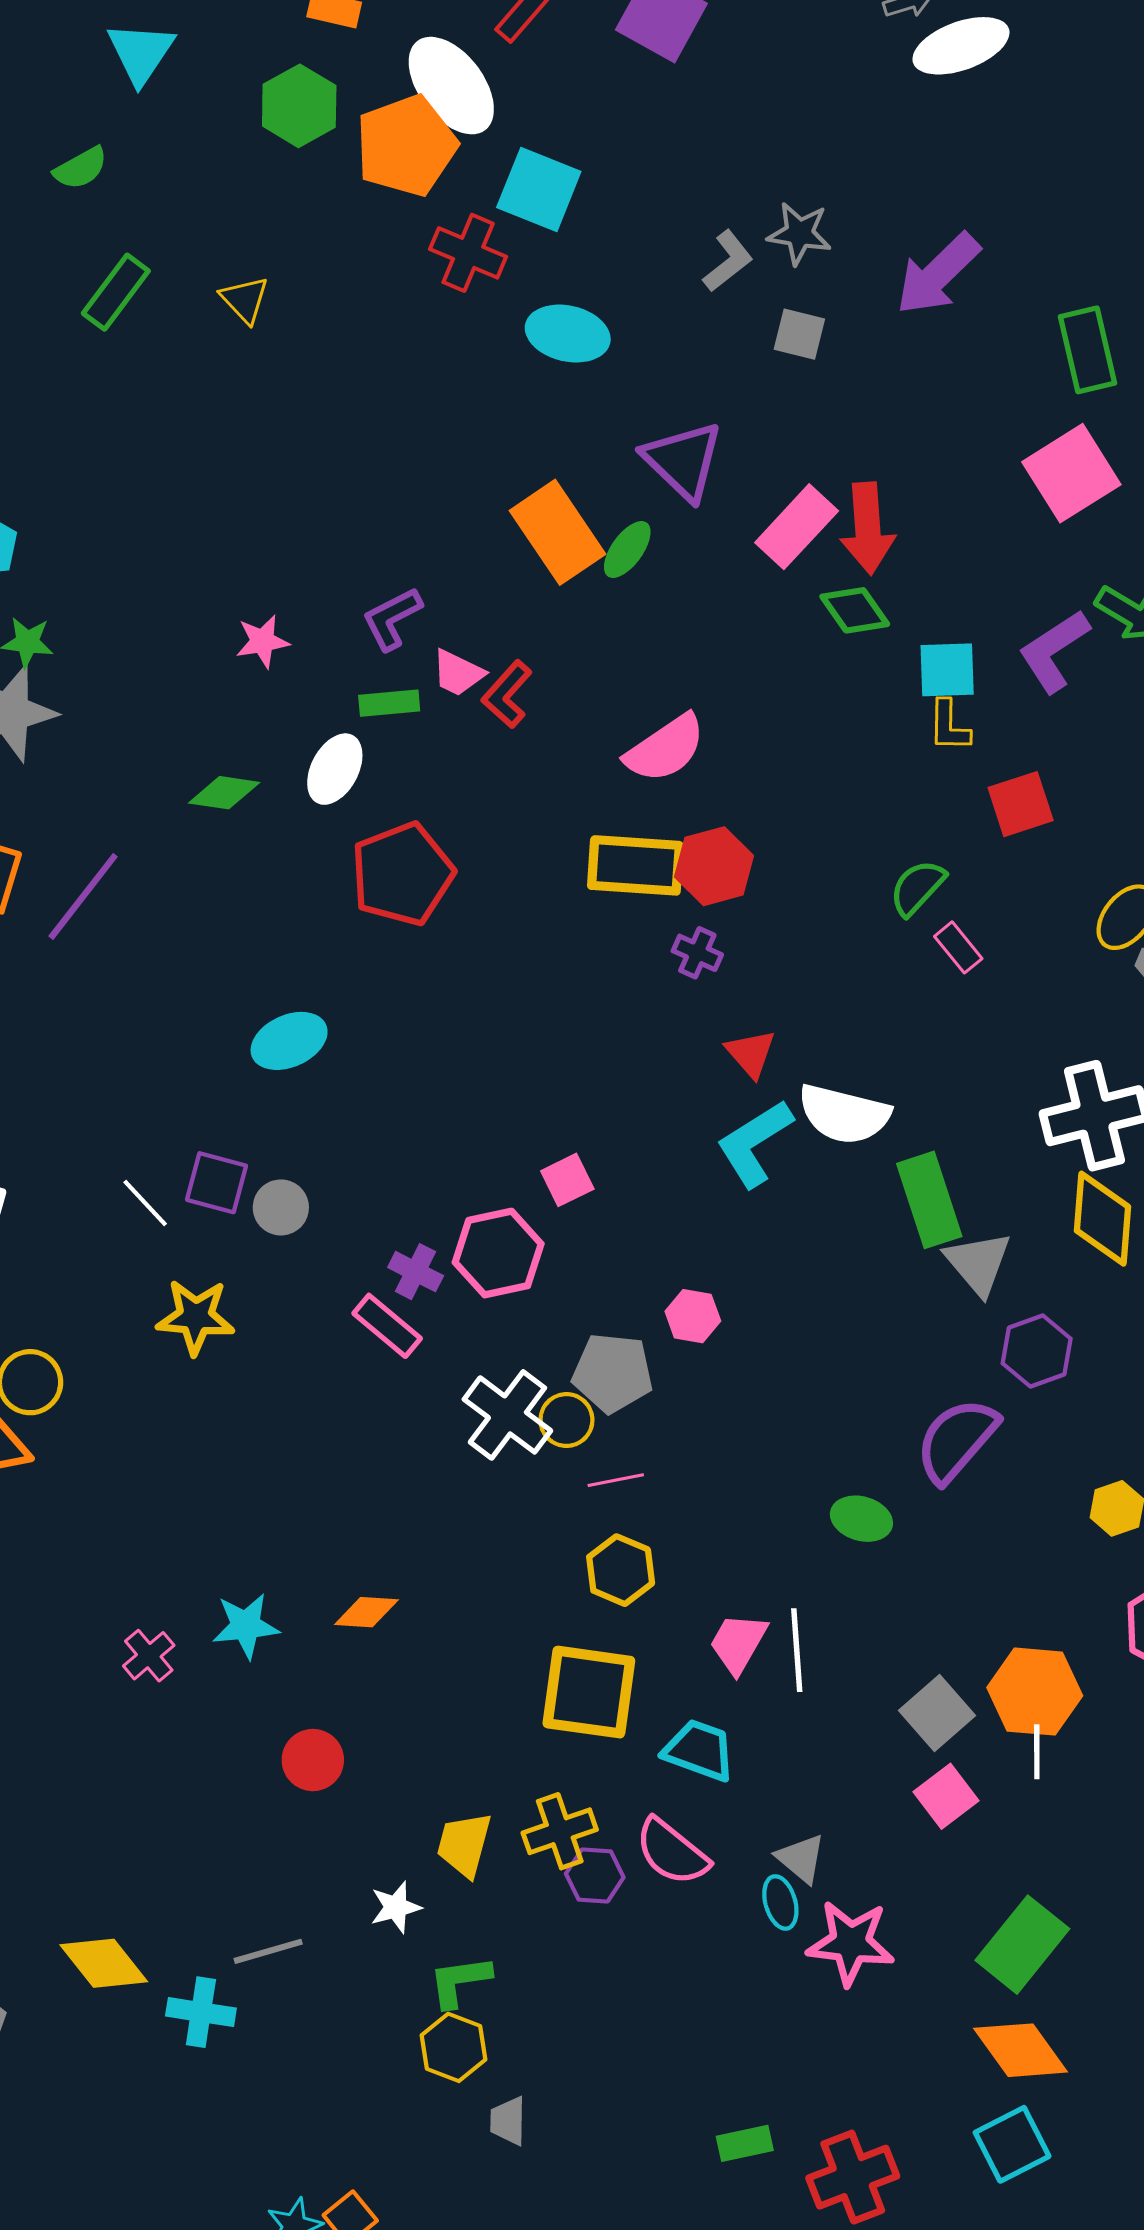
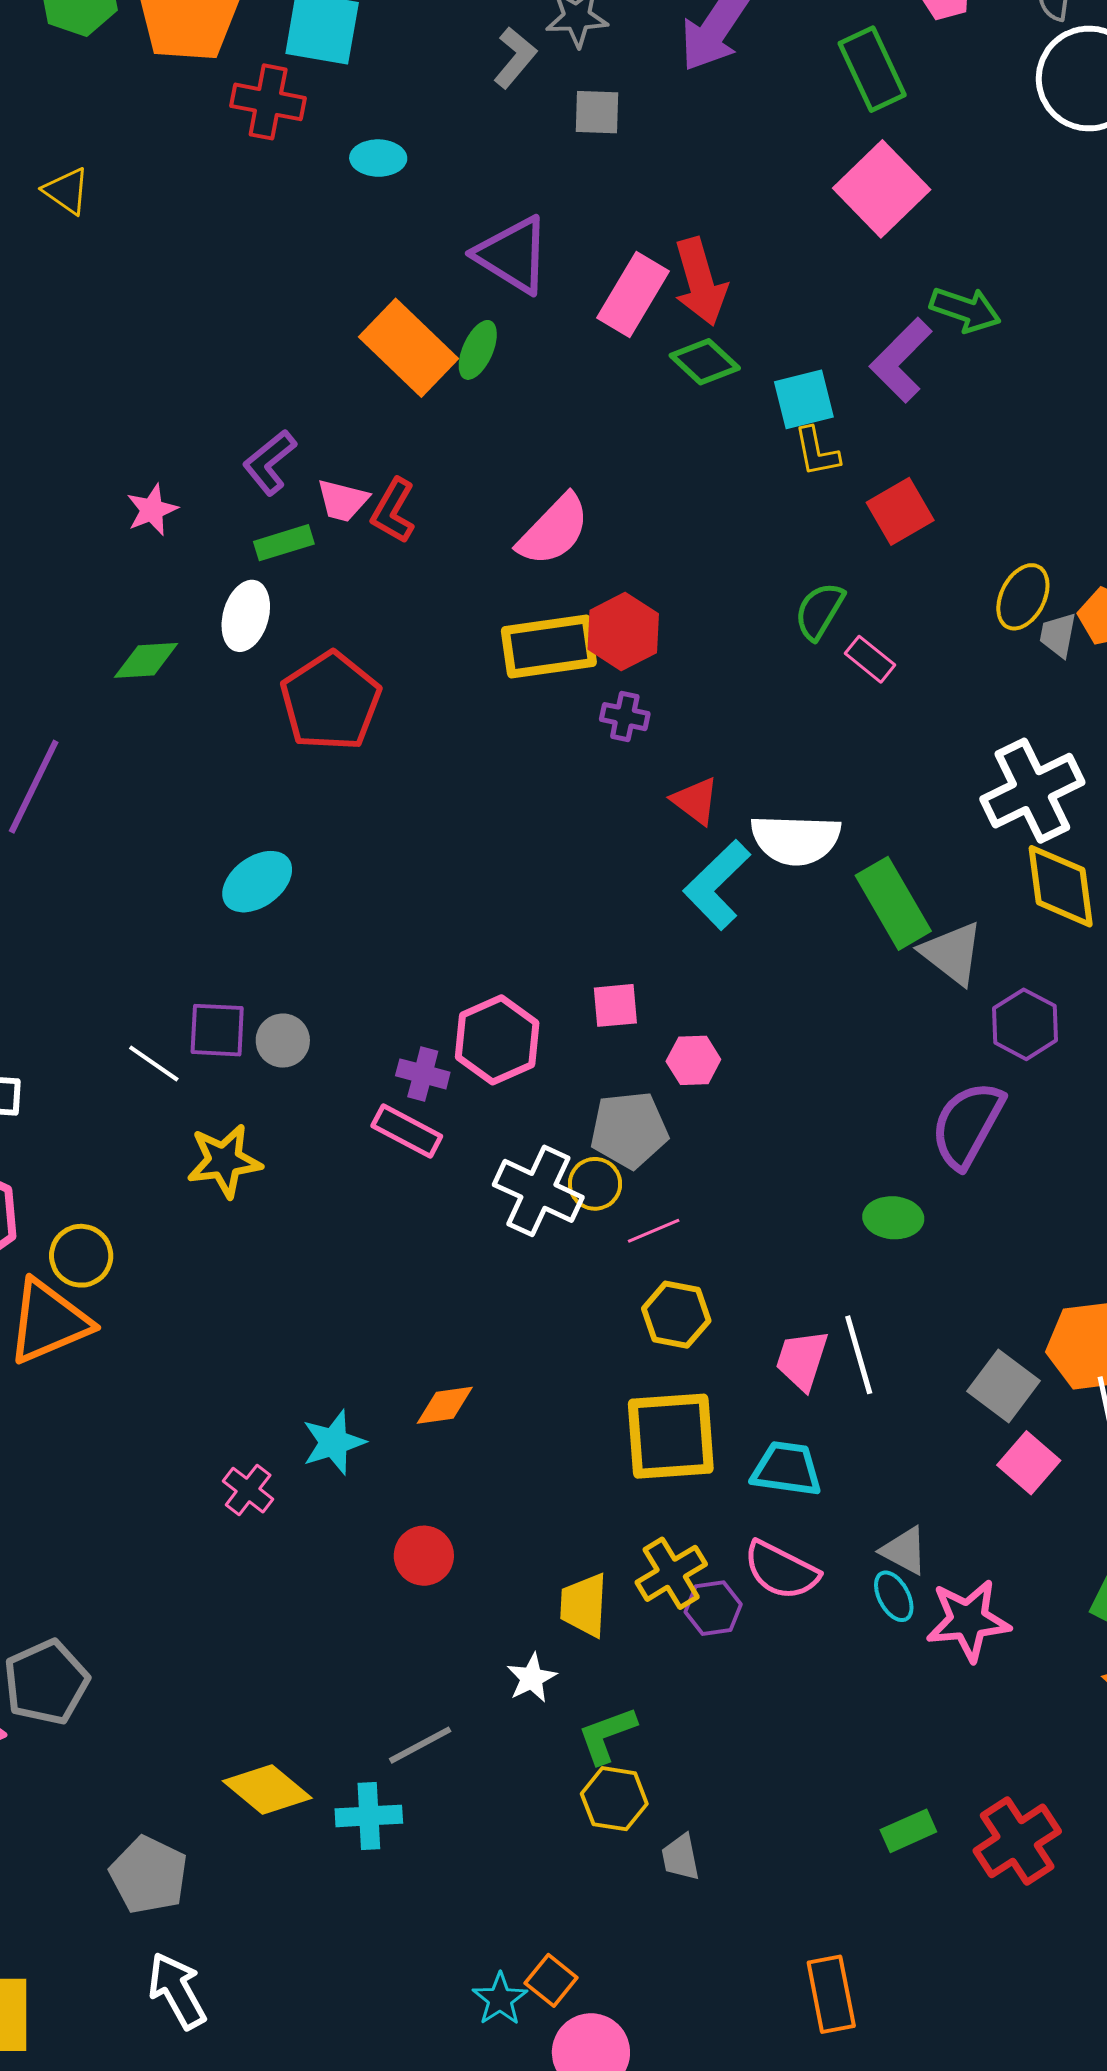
cyan ellipse: (568, 334) -> (378, 158), size x0.7
pink square: (567, 1180) -> (615, 1005), moved, turned 33

